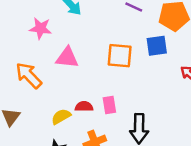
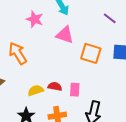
pink triangle: (67, 58) -> (65, 35), moved

